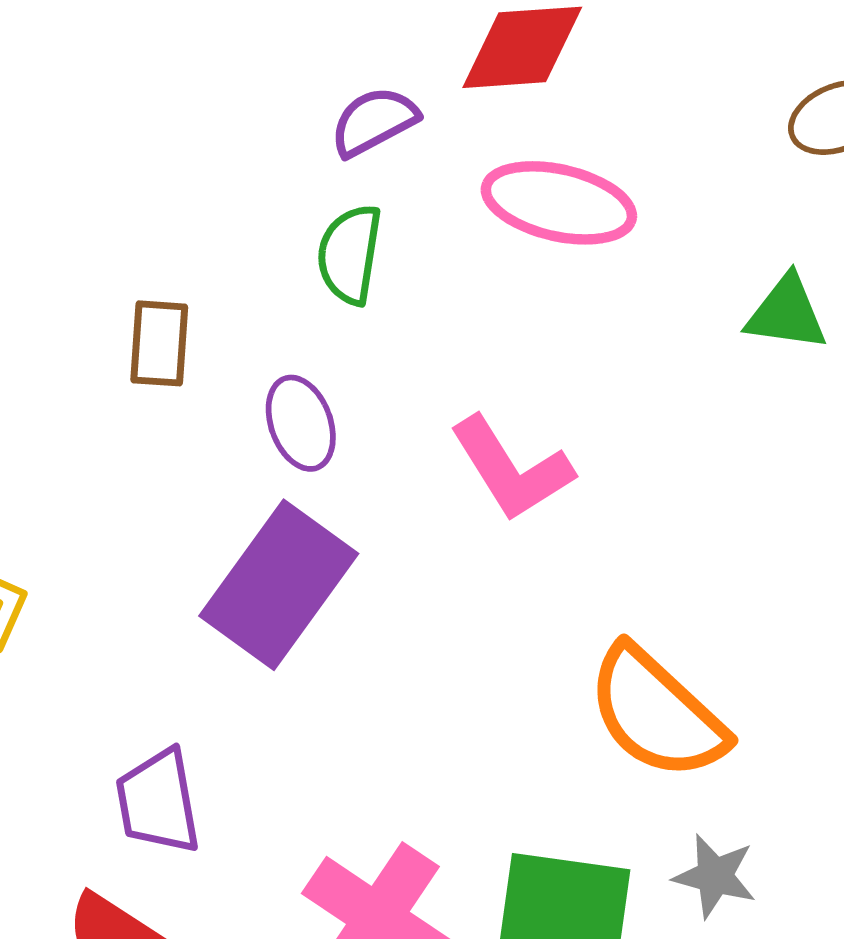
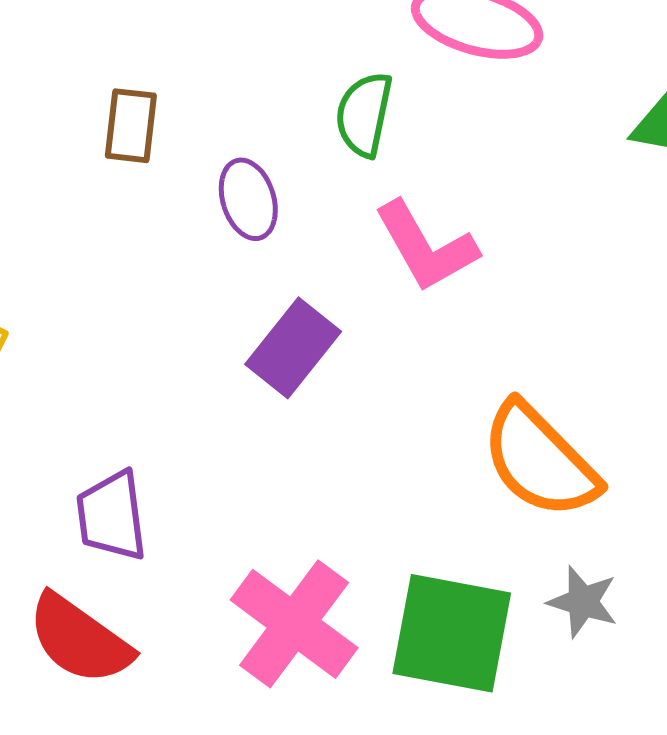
green semicircle: (350, 254) -> (364, 114), moved
purple rectangle: (279, 585) -> (293, 348), moved, size x0.7

